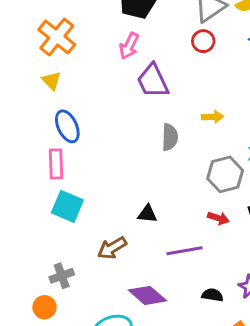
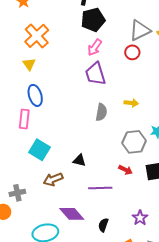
pink arrow: (129, 46) -> (95, 47), moved
cyan square: (67, 206) -> (40, 150), moved
black semicircle: (212, 295) -> (103, 225), moved, turned -88

